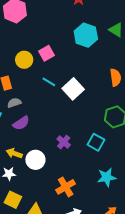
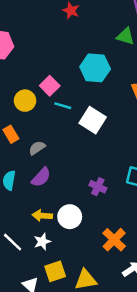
cyan hexagon: (86, 35) -> (95, 68), moved
cyan line: (49, 82) -> (63, 106), moved
gray semicircle: (14, 103) -> (37, 148), moved
yellow square: (13, 200) -> (55, 271), turned -30

